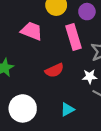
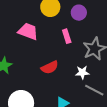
pink rectangle: (73, 37) -> (67, 36), size x0.6

